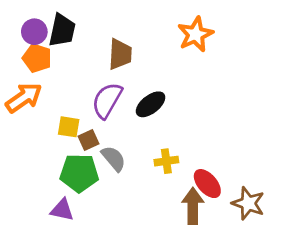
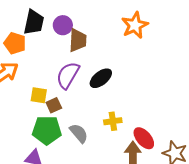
purple circle: (34, 32) -> (63, 25), moved
gray semicircle: (114, 158) -> (79, 133), moved

